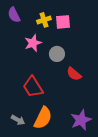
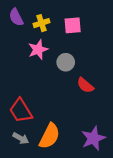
yellow cross: (44, 20) -> (41, 23), moved
red trapezoid: (33, 87) -> (21, 111), moved

